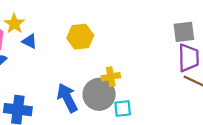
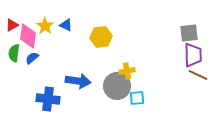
blue triangle: (30, 41) -> (66, 25), moved
blue arrow: (67, 98) -> (78, 81), moved, turned 125

